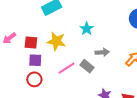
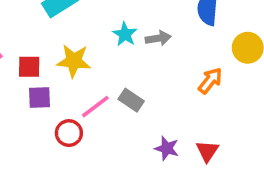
gray arrow: (102, 52) -> (158, 38), moved
red circle: (34, 79) -> (69, 133), moved

